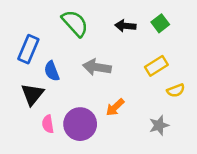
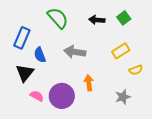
orange arrow: (115, 107) -> (89, 83), turned 126
pink semicircle: (48, 124) -> (37, 96), turned 128

